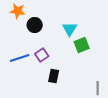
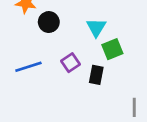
purple square: (42, 55) -> (70, 63), moved
black rectangle: (54, 76) -> (96, 75), moved

